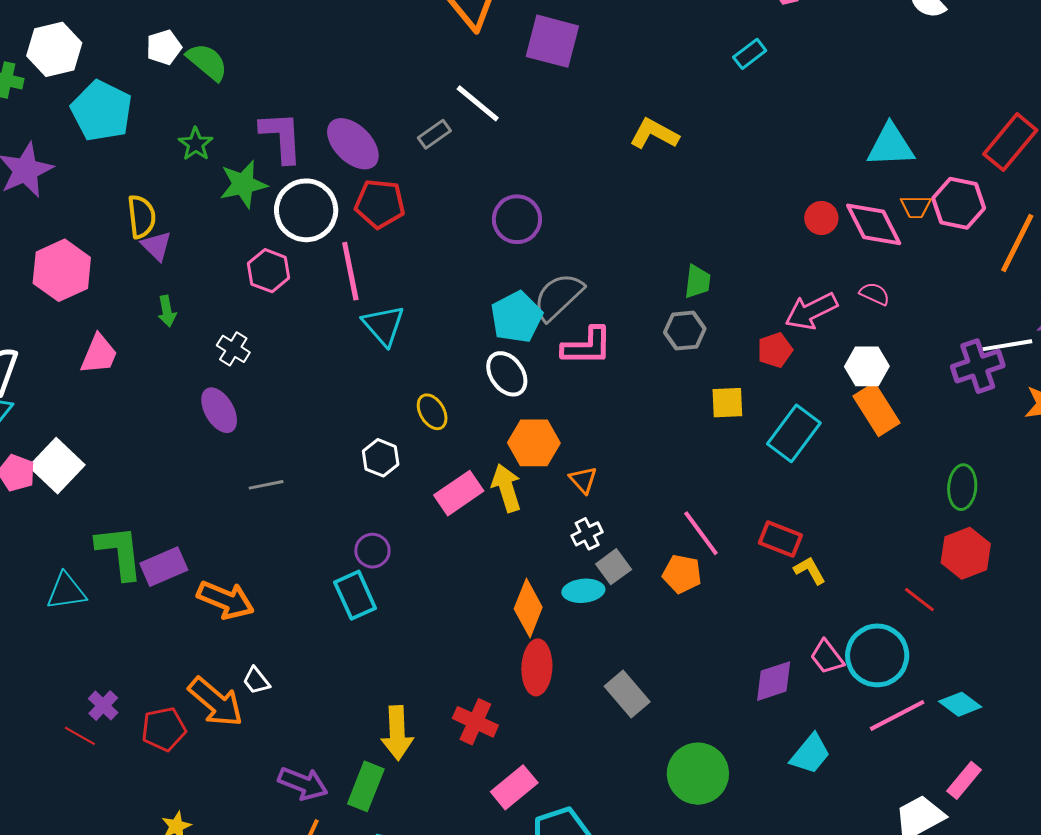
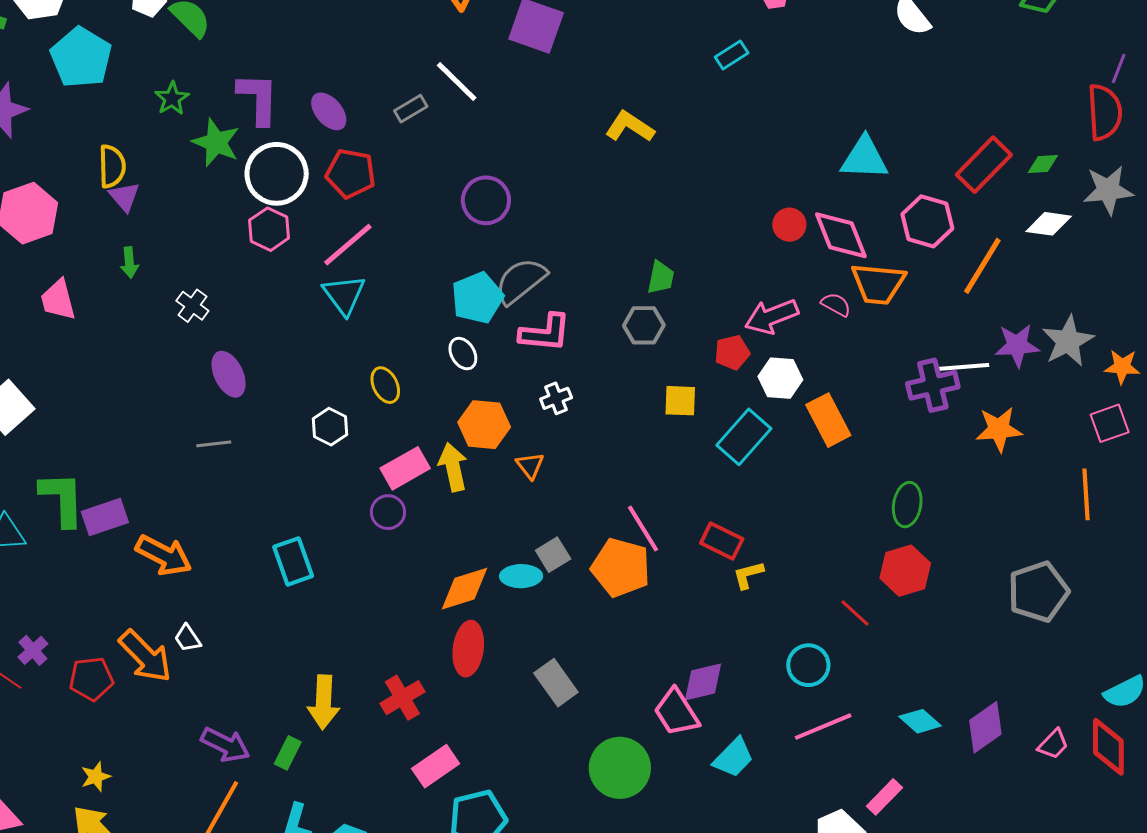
purple ellipse: (353, 144) -> (329, 111), size x0.7
green star: (243, 184) -> (216, 143), turned 30
orange trapezoid: (916, 207) -> (878, 284), moved, size x1.8
pink hexagon: (269, 271) -> (269, 229), moved
pink line: (350, 271) -> (348, 245), moved, turned 56
pink trapezoid: (99, 354) -> (58, 300), turned 138
white hexagon: (867, 366) -> (780, 378), moved
white ellipse: (507, 374) -> (463, 354), size x0.7
purple ellipse: (219, 410) -> (229, 374), moved
white cross: (587, 534) -> (556, 398), moved
purple circle: (372, 551) -> (388, 512), moved
yellow L-shape: (810, 570) -> (748, 575), turned -80
orange pentagon: (682, 574) -> (621, 568), size x1.5
orange diamond: (528, 608) -> (465, 589), turned 46
cyan circle: (877, 655) -> (808, 665), size x0.7
pink trapezoid: (827, 657) -> (676, 712), moved, size x1.4
cyan diamond: (960, 704) -> (920, 721), moved
red cross: (475, 722) -> (402, 698), turned 30
green rectangle: (366, 786) -> (288, 753), size x0.7

